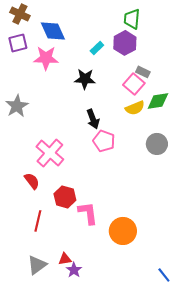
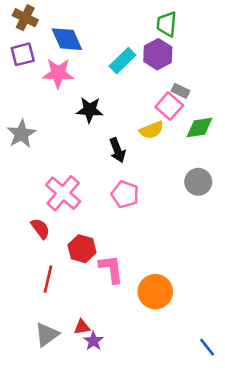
cyan rectangle: (97, 48) -> (122, 61), size x1.5
black star: (85, 79) -> (90, 110), moved
yellow semicircle: (135, 108) -> (151, 130), moved
pink pentagon: (104, 141) -> (125, 194), moved

